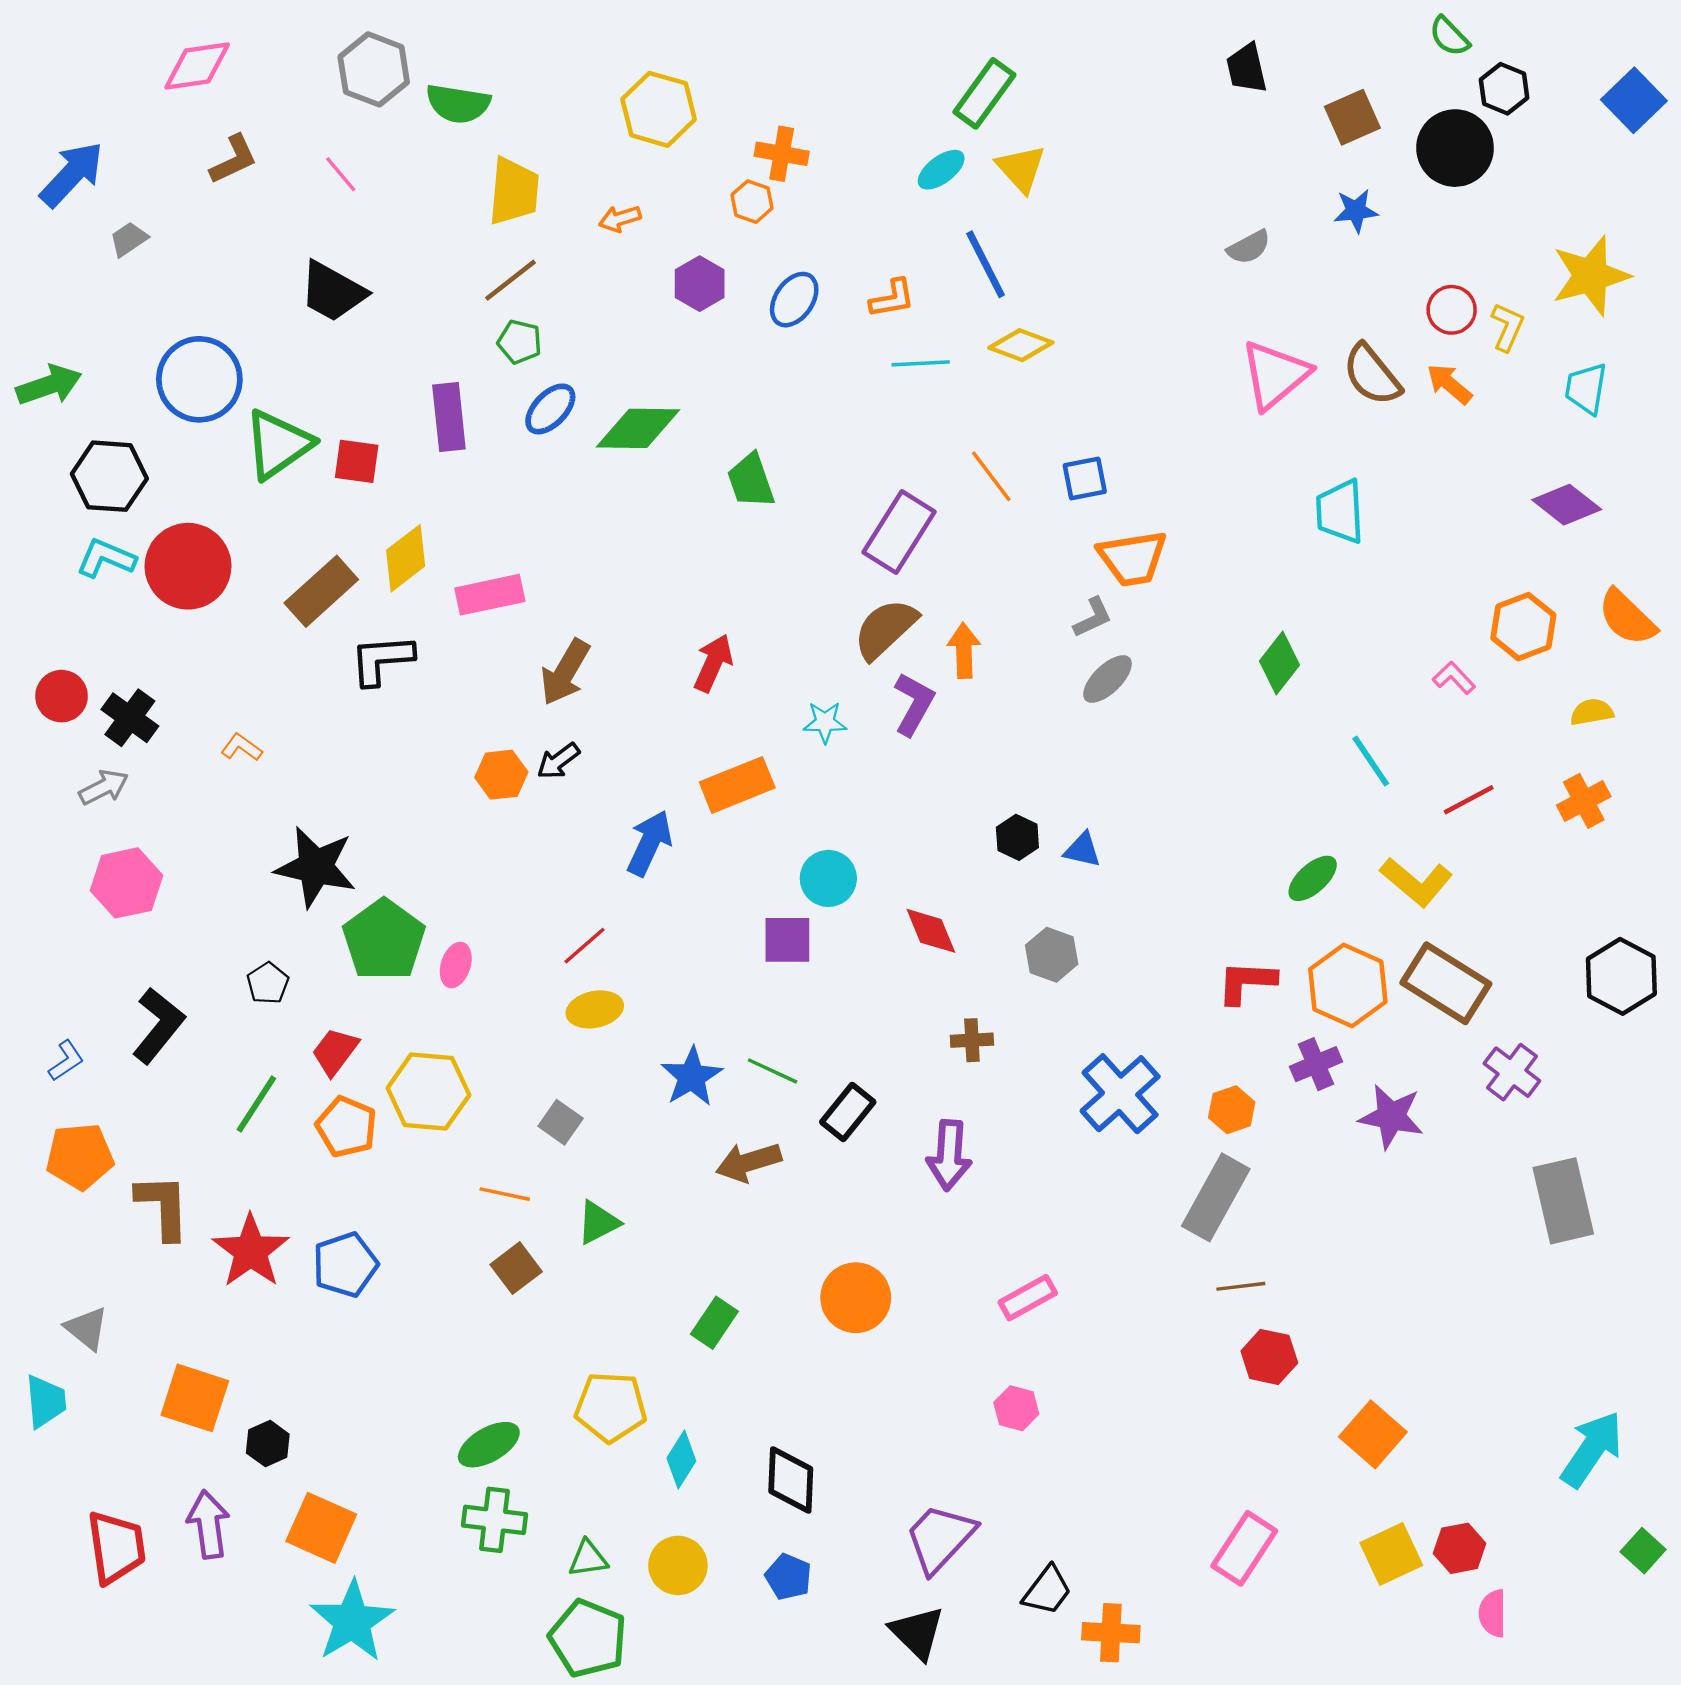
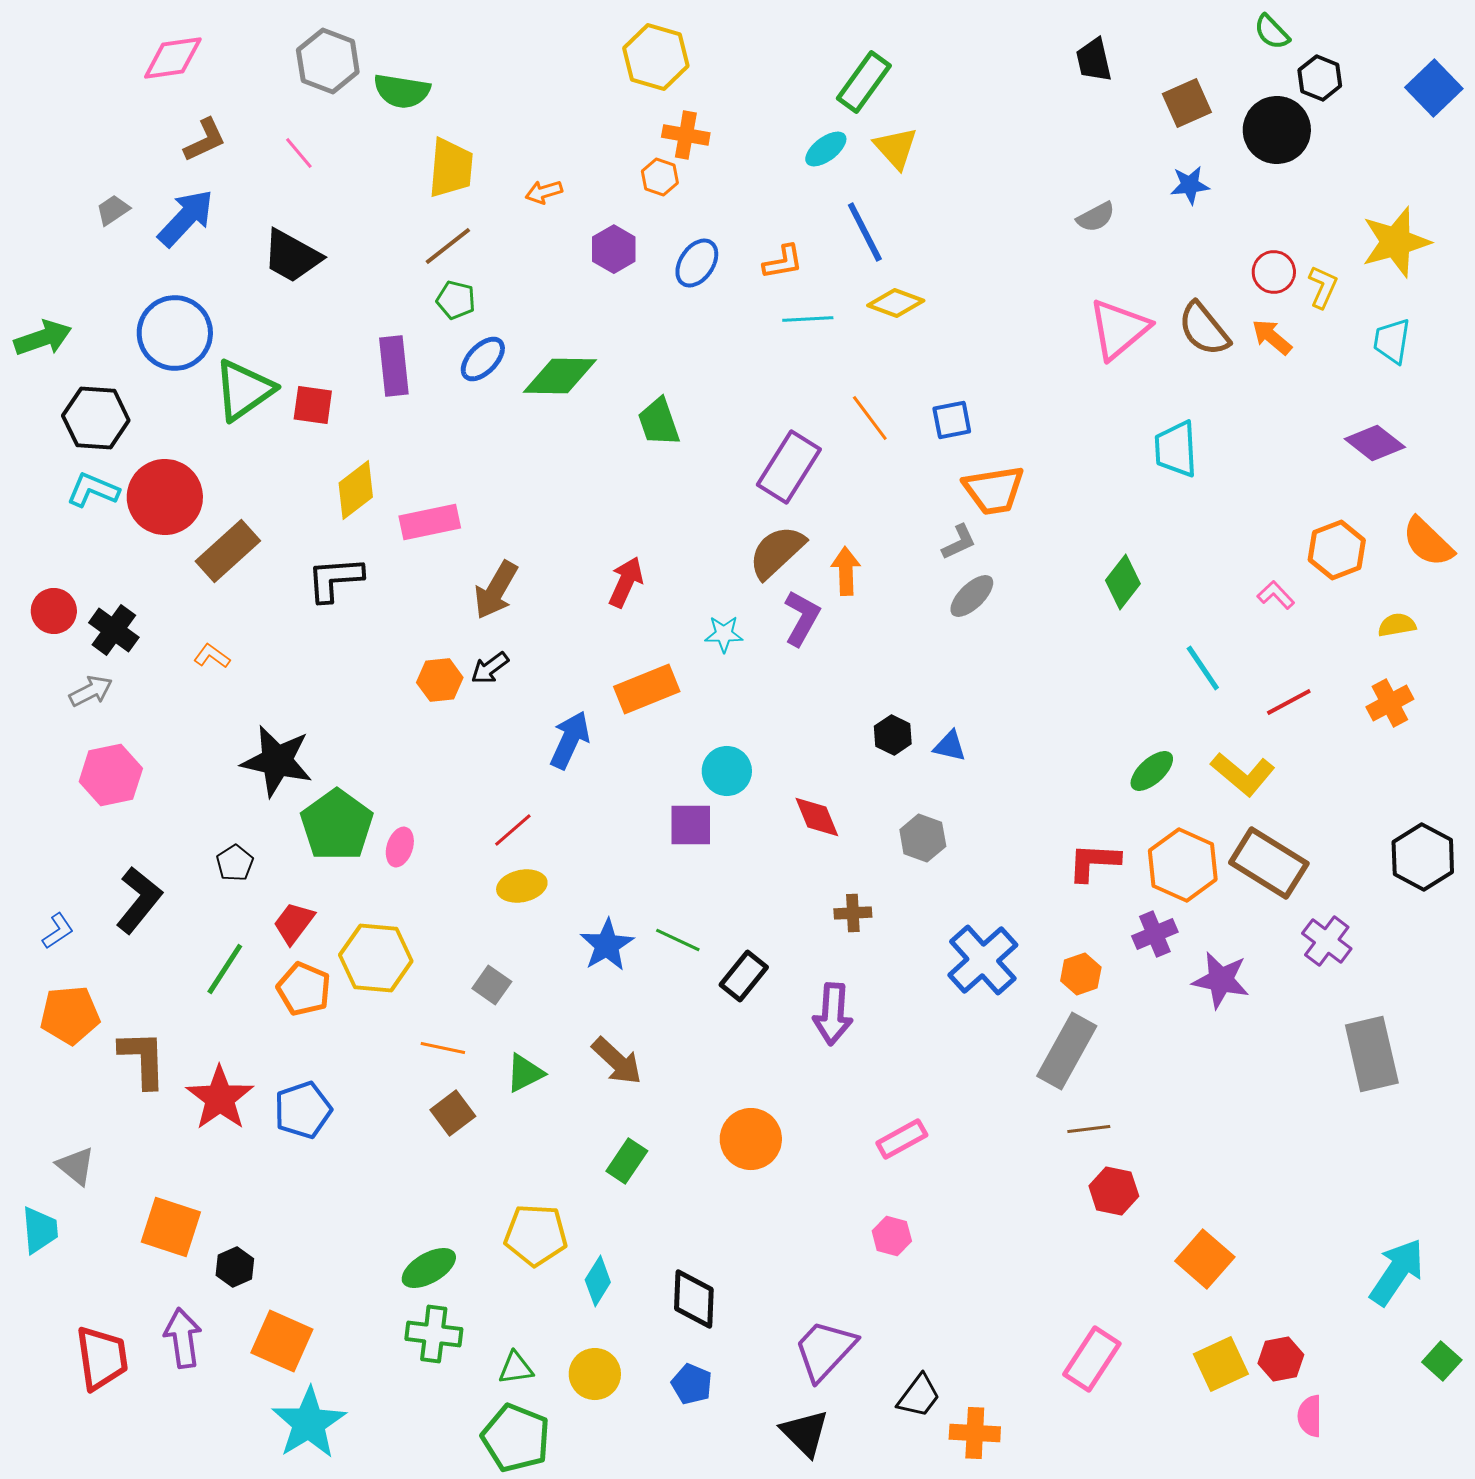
yellow hexagon: (659, 109) -> (656, 57), moved
blue arrow: (72, 174) -> (186, 218), moved
brown rectangle: (321, 591) -> (228, 551), moved
brown arrow: (749, 1162) -> (617, 1061), moved, turned -120

